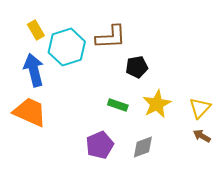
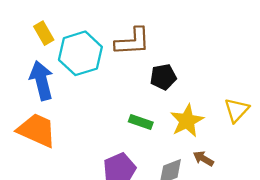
yellow triangle: (200, 108) -> (237, 110), moved
brown arrow: (202, 136) -> (203, 159), moved

